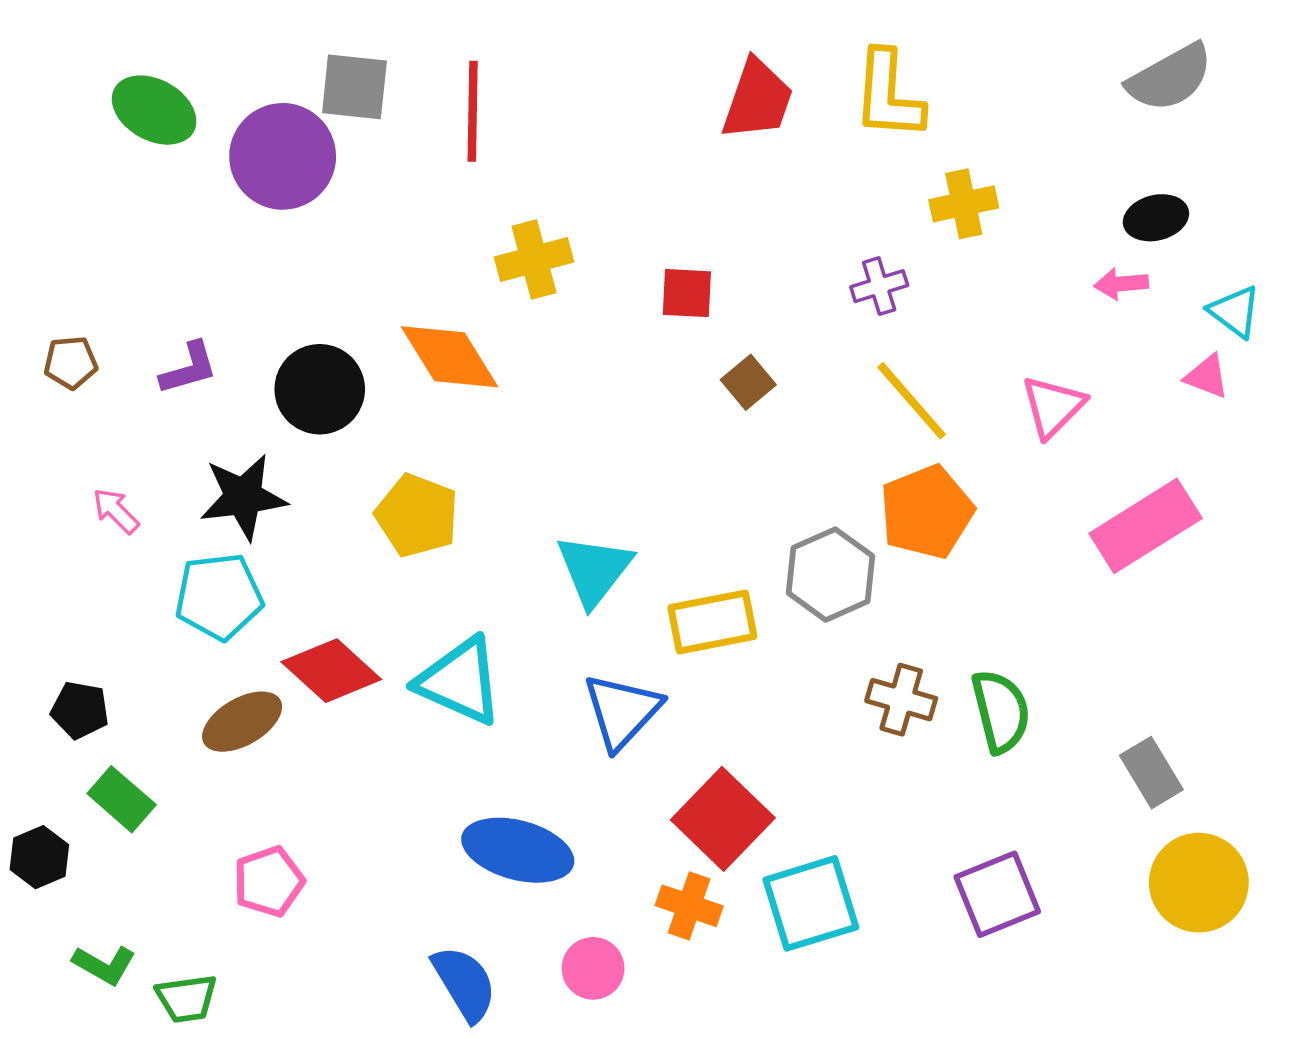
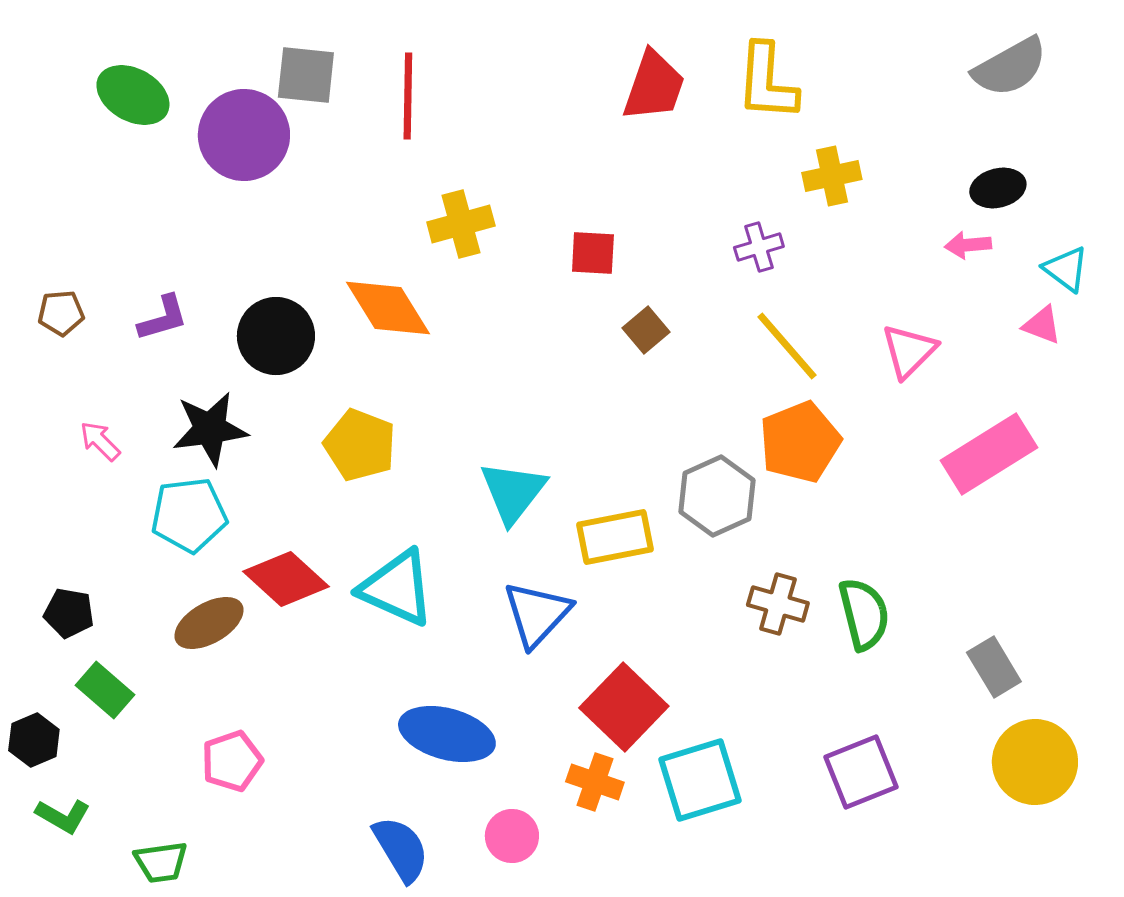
green L-shape: (104, 965) -> (63, 816), moved

